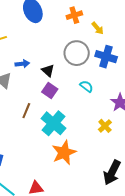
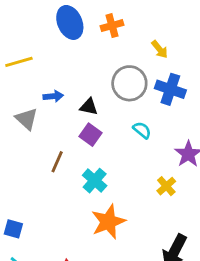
orange cross: (74, 15) -> (112, 26), moved
black triangle: (48, 71) -> (89, 107), turned -32
cyan cross: (54, 123) -> (95, 181), size x0.7

